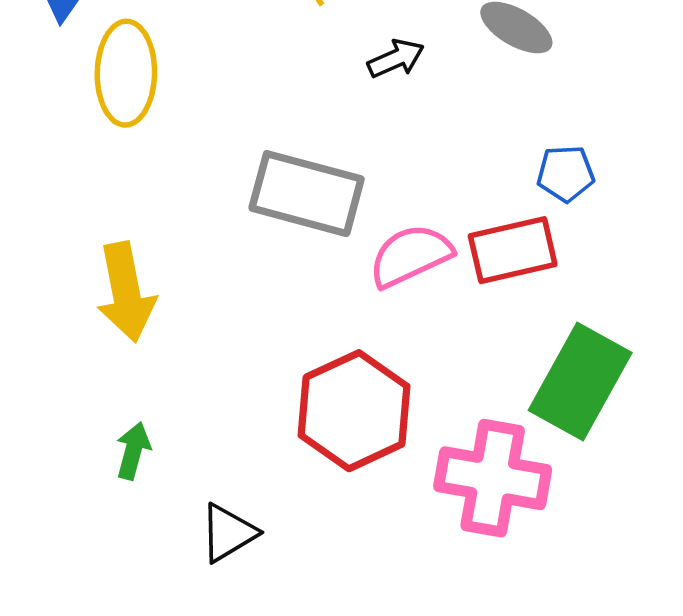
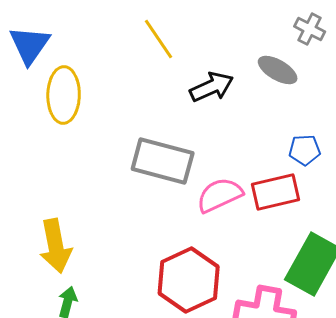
black arrow: (396, 59) -> (212, 87), size x1.4
yellow arrow: (126, 292) -> (56, 246), moved

